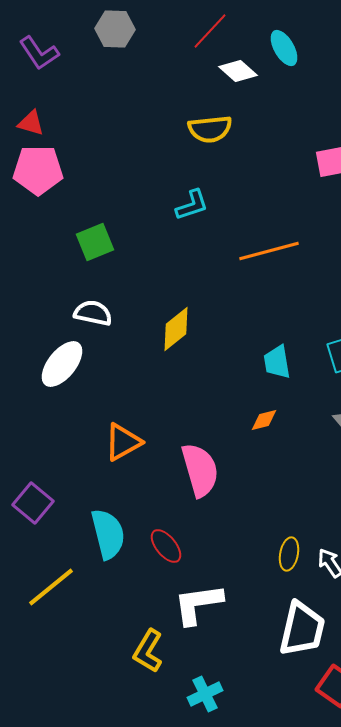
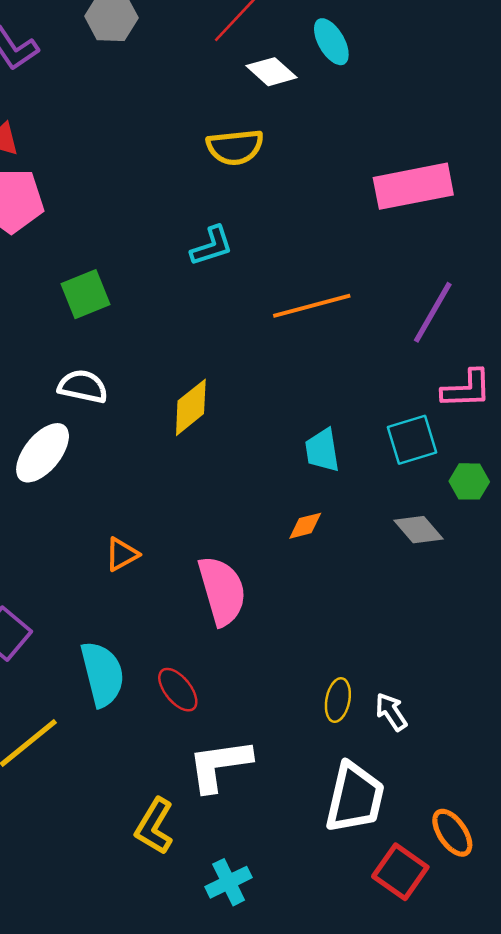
orange triangle: (123, 442) -> (122, 554), size x0.7

